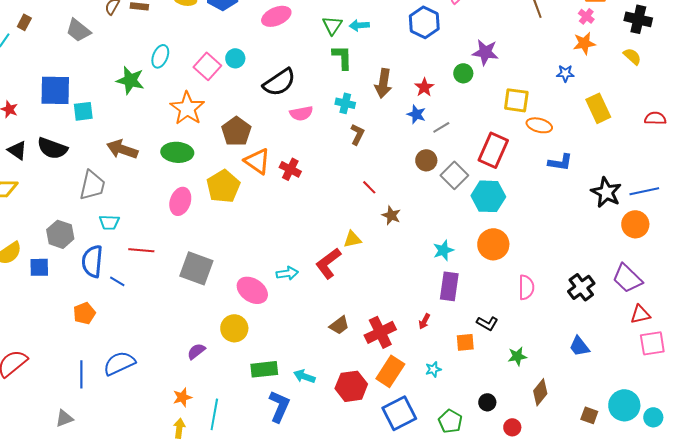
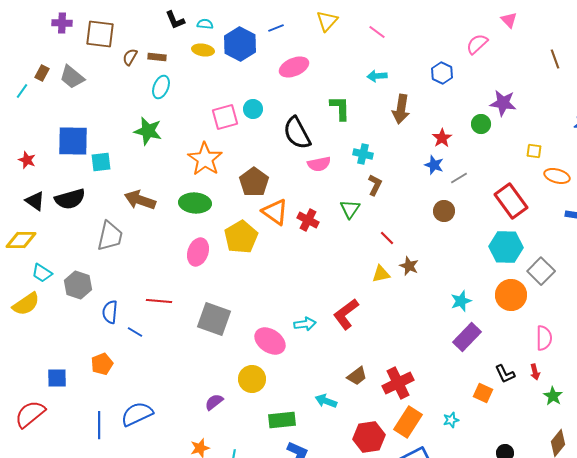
blue hexagon: (424, 22) -> (442, 73), size x0.7
green triangle: (332, 25) -> (350, 209), moved
gray trapezoid: (78, 30) -> (72, 77), moved
cyan ellipse: (160, 56) -> (161, 87), moved
green L-shape: (342, 57) -> (340, 108), moved
pink square: (207, 66) -> (225, 117), turned 32
black semicircle: (279, 82) -> (297, 133), turned 96
brown arrow: (383, 83) -> (401, 109), moved
yellow square: (516, 100) -> (534, 151), size x0.6
black semicircle: (52, 148) -> (70, 199), turned -36
red rectangle: (493, 150) -> (511, 201), turned -60
gray square: (454, 175) -> (541, 271), moved
cyan trapezoid: (109, 222) -> (42, 273), moved, turned 30
yellow triangle: (352, 239) -> (381, 274), moved
blue semicircle: (92, 261) -> (110, 312), size x0.7
blue square: (39, 267) -> (57, 378), moved
purple rectangle: (449, 286) -> (467, 337), turned 36
red arrow: (424, 321) -> (535, 372), moved, turned -42
black L-shape: (487, 323) -> (505, 374), turned 35
orange square: (465, 342) -> (483, 393), turned 30
green star: (517, 356) -> (553, 396), moved, turned -30
cyan arrow: (304, 376) -> (326, 401), moved

